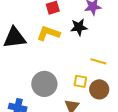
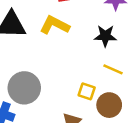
black star: (79, 27) -> (105, 36), moved
gray circle: (44, 84) -> (24, 88), moved

